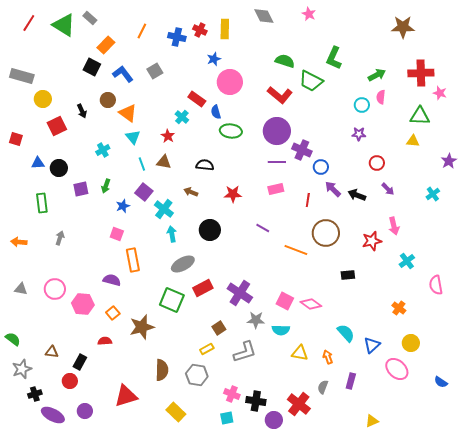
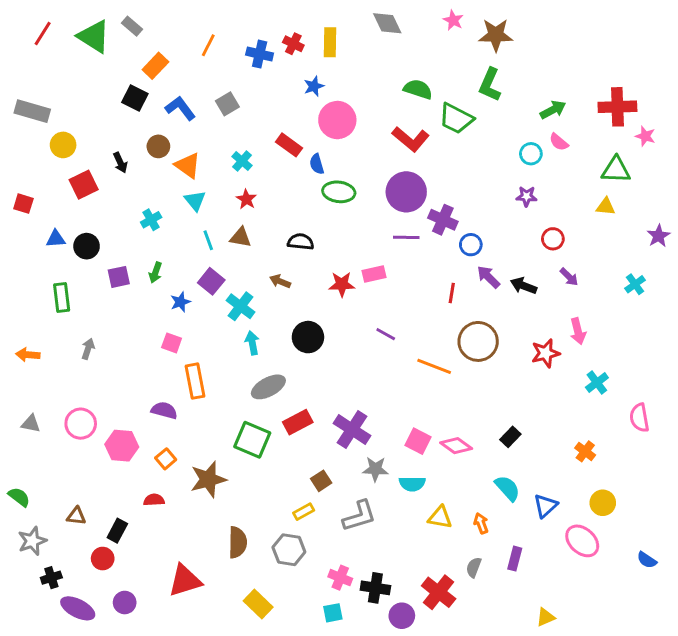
brown star: (403, 27) -> (496, 35), moved
pink semicircle: (381, 97) -> (559, 142), turned -56
cyan cross: (182, 117) -> (242, 161), moved
pink rectangle: (276, 189) -> (374, 274), moved
black rectangle: (348, 275) -> (510, 437), moved, turned -40

